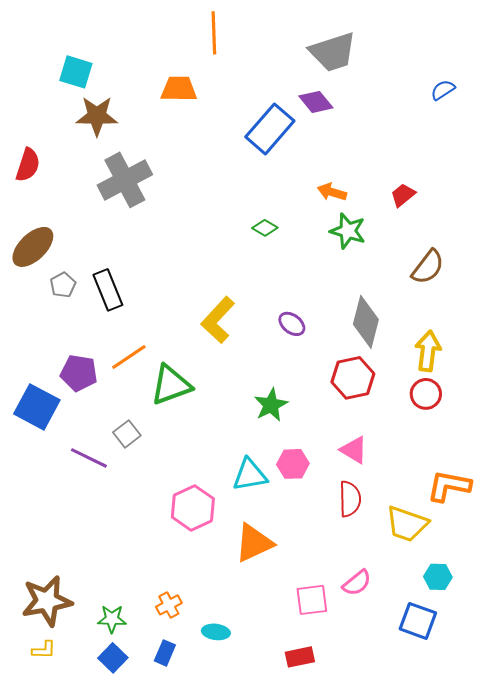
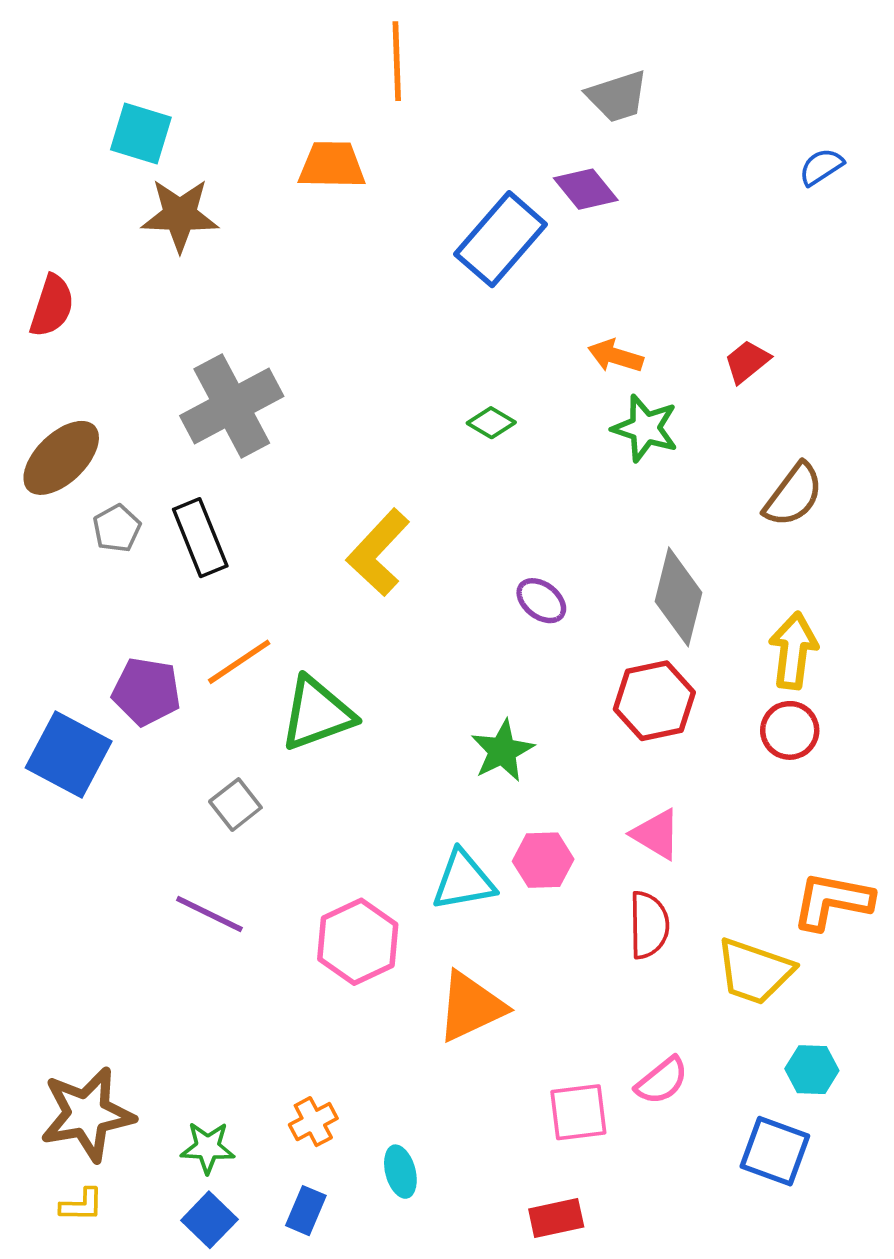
gray trapezoid: (333, 52) -> (617, 96), size x0.7
gray cross: (125, 180) -> (232, 406), moved
yellow L-shape: (218, 320) -> (378, 552), moved
purple line: (89, 458) -> (209, 914), moved
cyan ellipse: (216, 632) -> (400, 1172), turned 68

